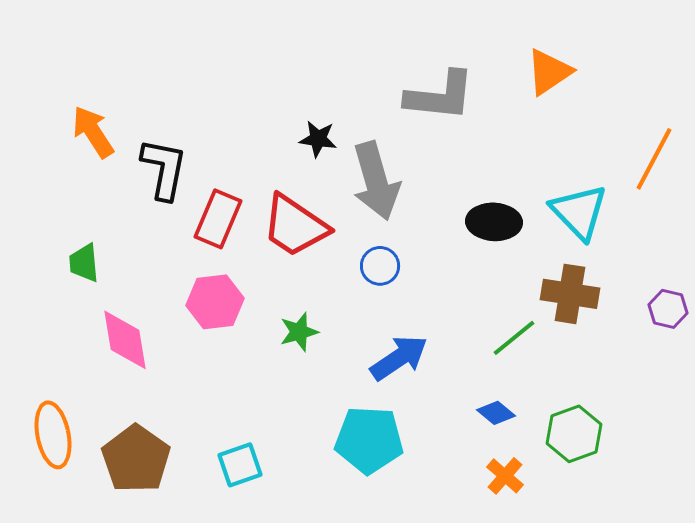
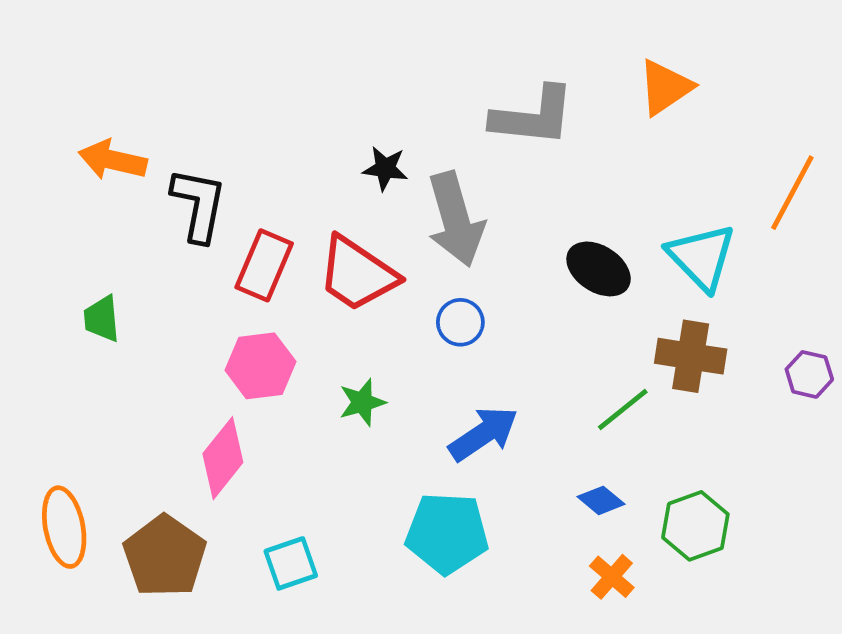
orange arrow: (93, 132) -> (113, 160), turned -44
black ellipse: (494, 222) -> (599, 269), turned 30
pink diamond: (125, 340) -> (223, 458), moved, turned 48

